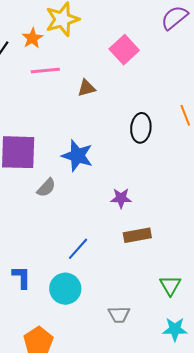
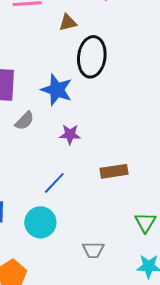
black ellipse: (141, 128) -> (92, 57), moved, size x1.4
purple star: (121, 198) -> (70, 134), moved

